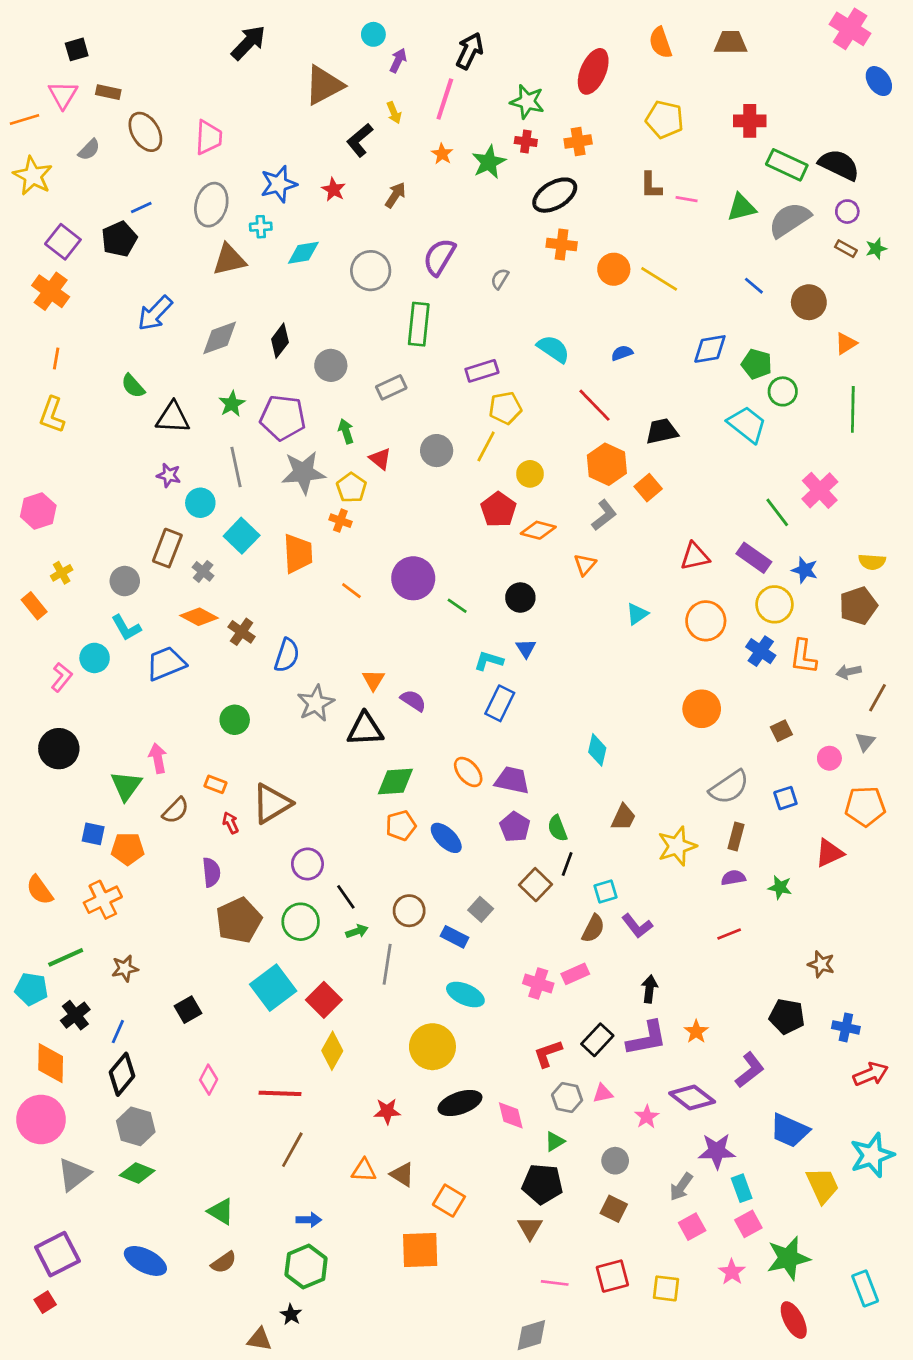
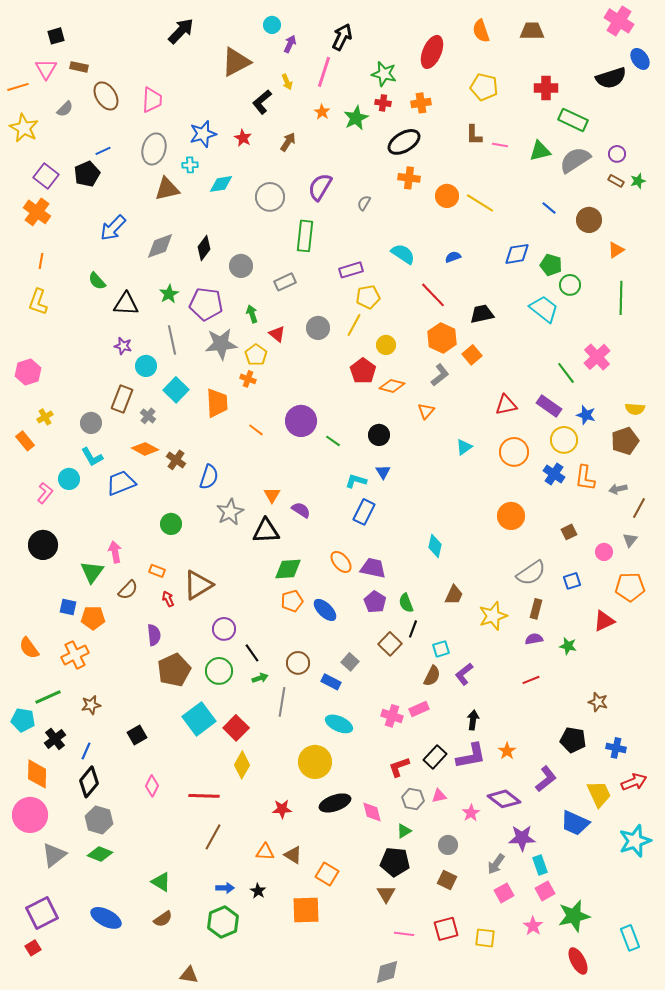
black semicircle: (839, 165) -> (611, 78), moved, turned 136
purple L-shape: (637, 926) -> (464, 674), turned 90
yellow trapezoid: (823, 1185) -> (599, 794), moved
black star: (291, 1315) -> (258, 891), moved

